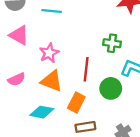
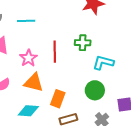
red line: (86, 69) -> (55, 52), moved
green circle: (111, 88) -> (95, 90), moved

